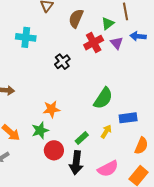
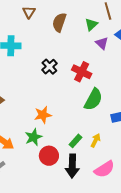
red cross: (94, 43) -> (82, 72), moved, turned -30
yellow arrow: (106, 131) -> (96, 140), moved

